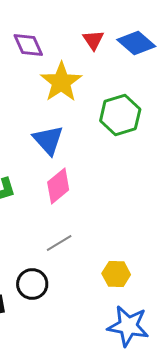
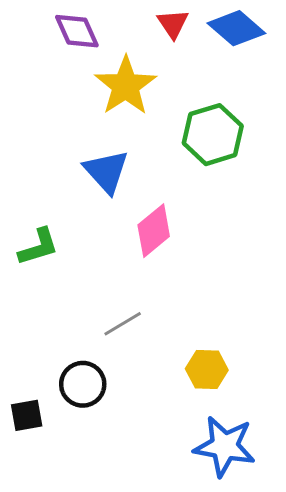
pink diamond: (58, 186) -> (154, 231), moved

